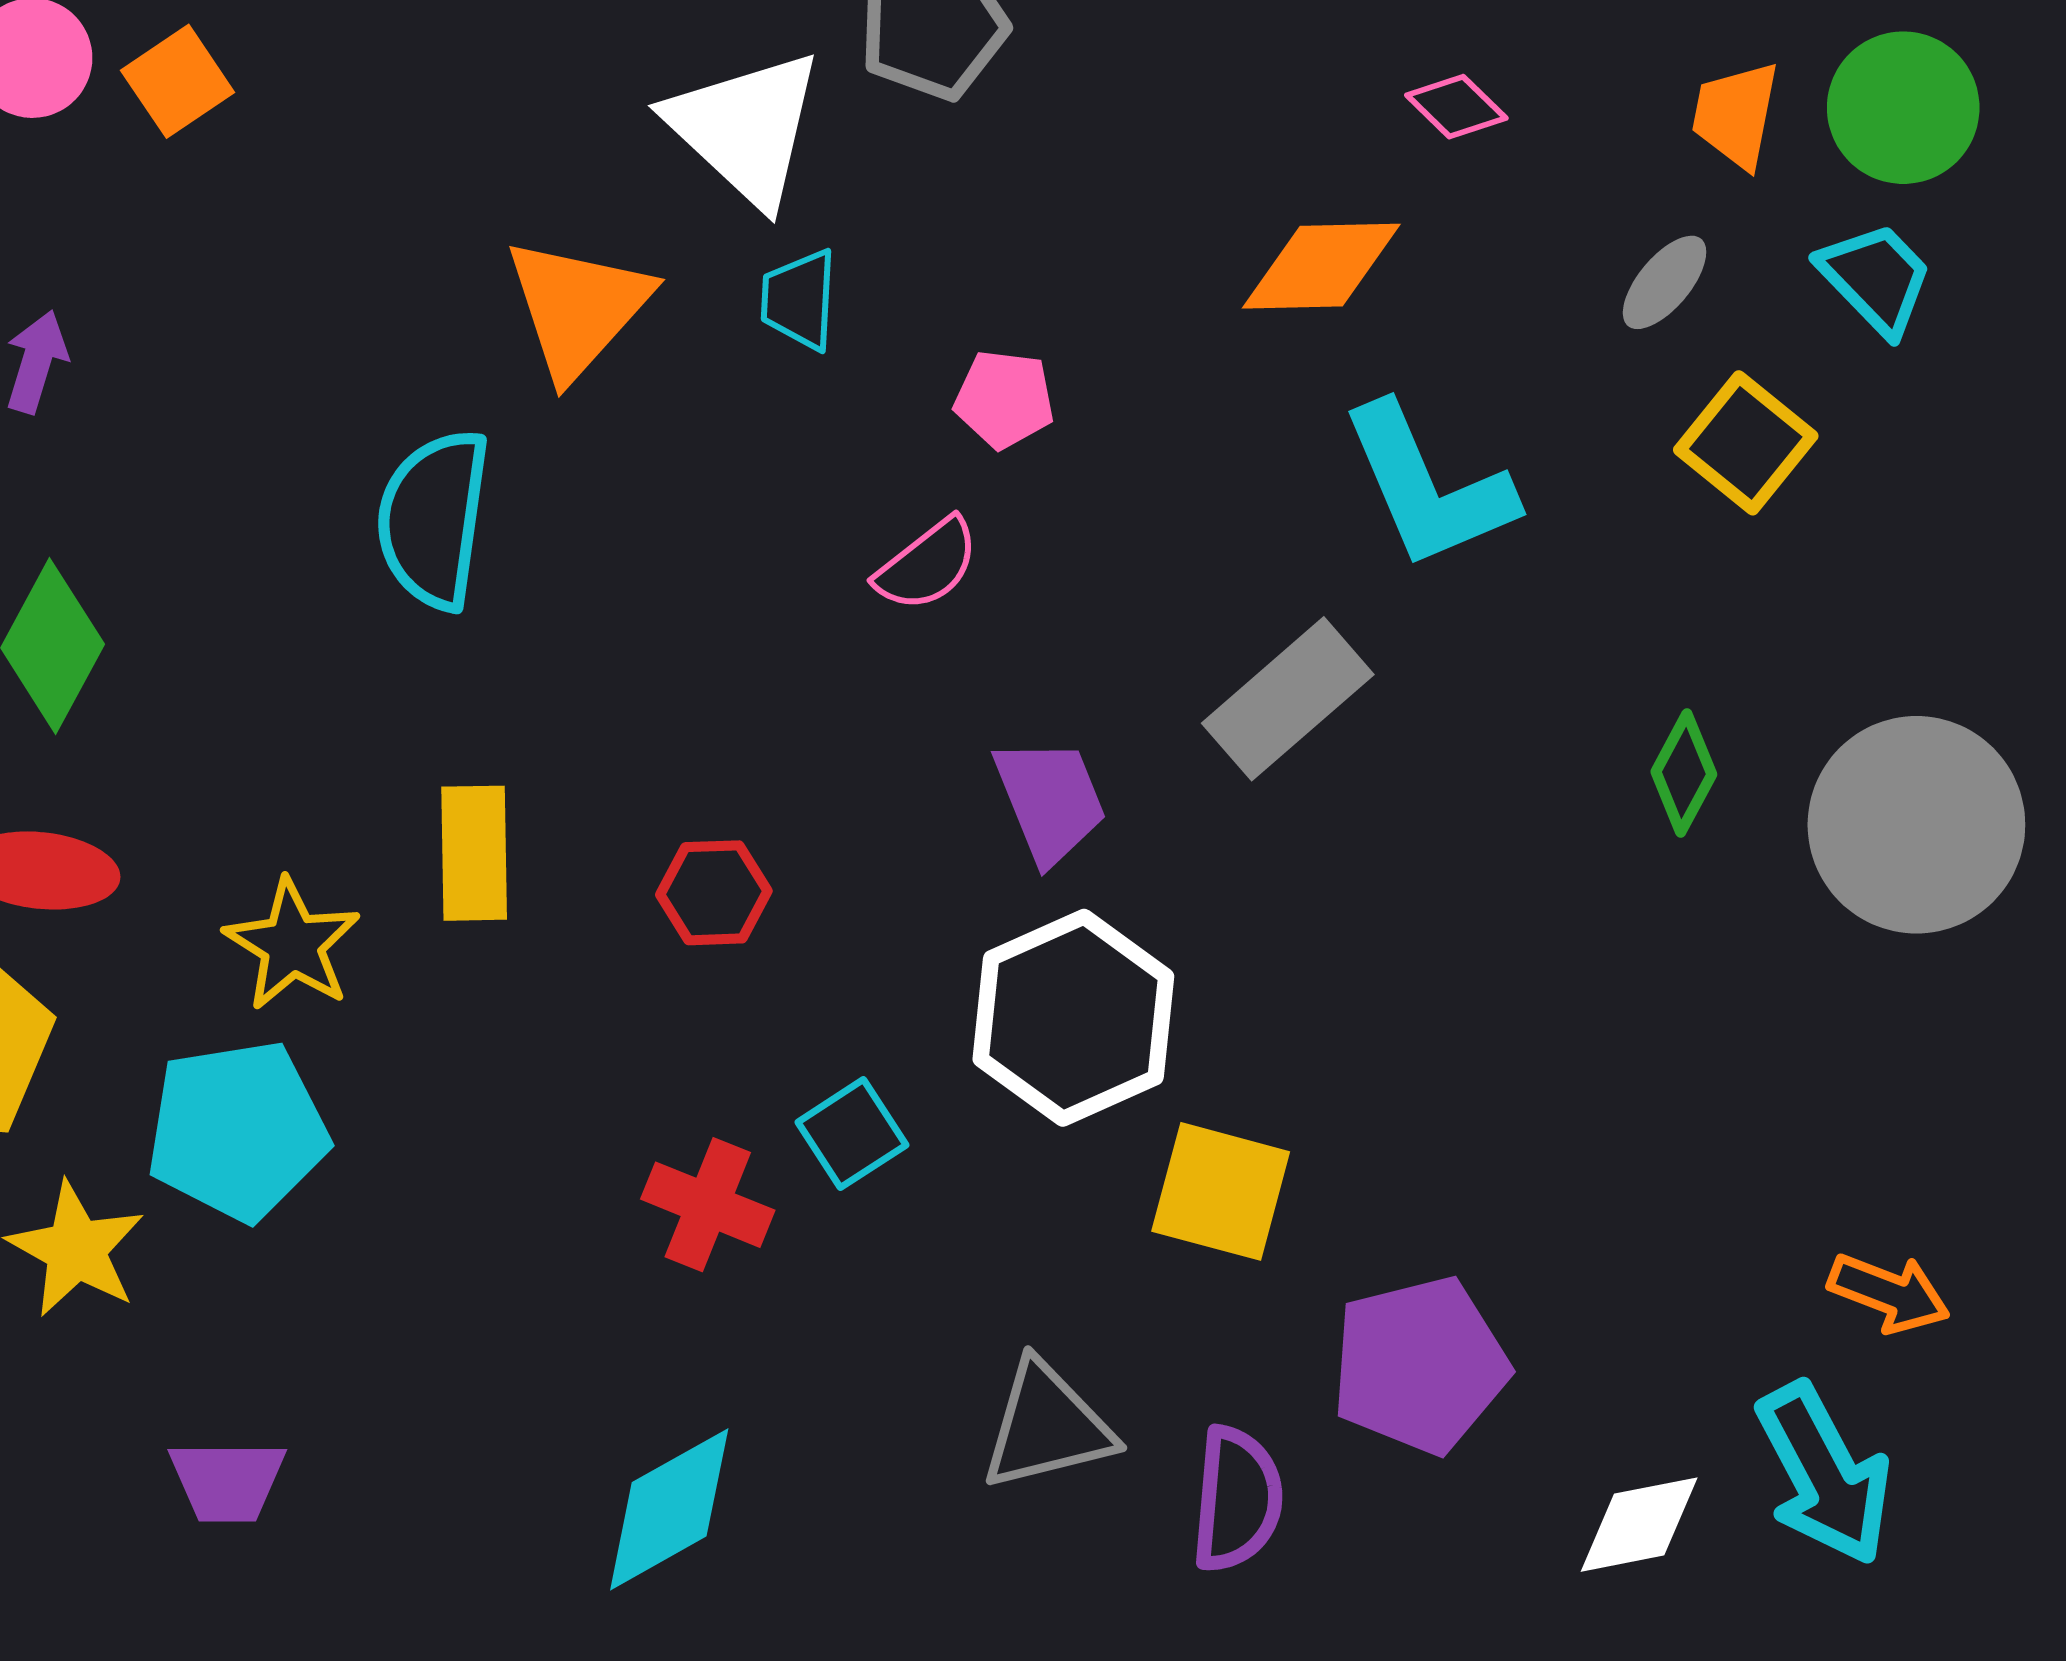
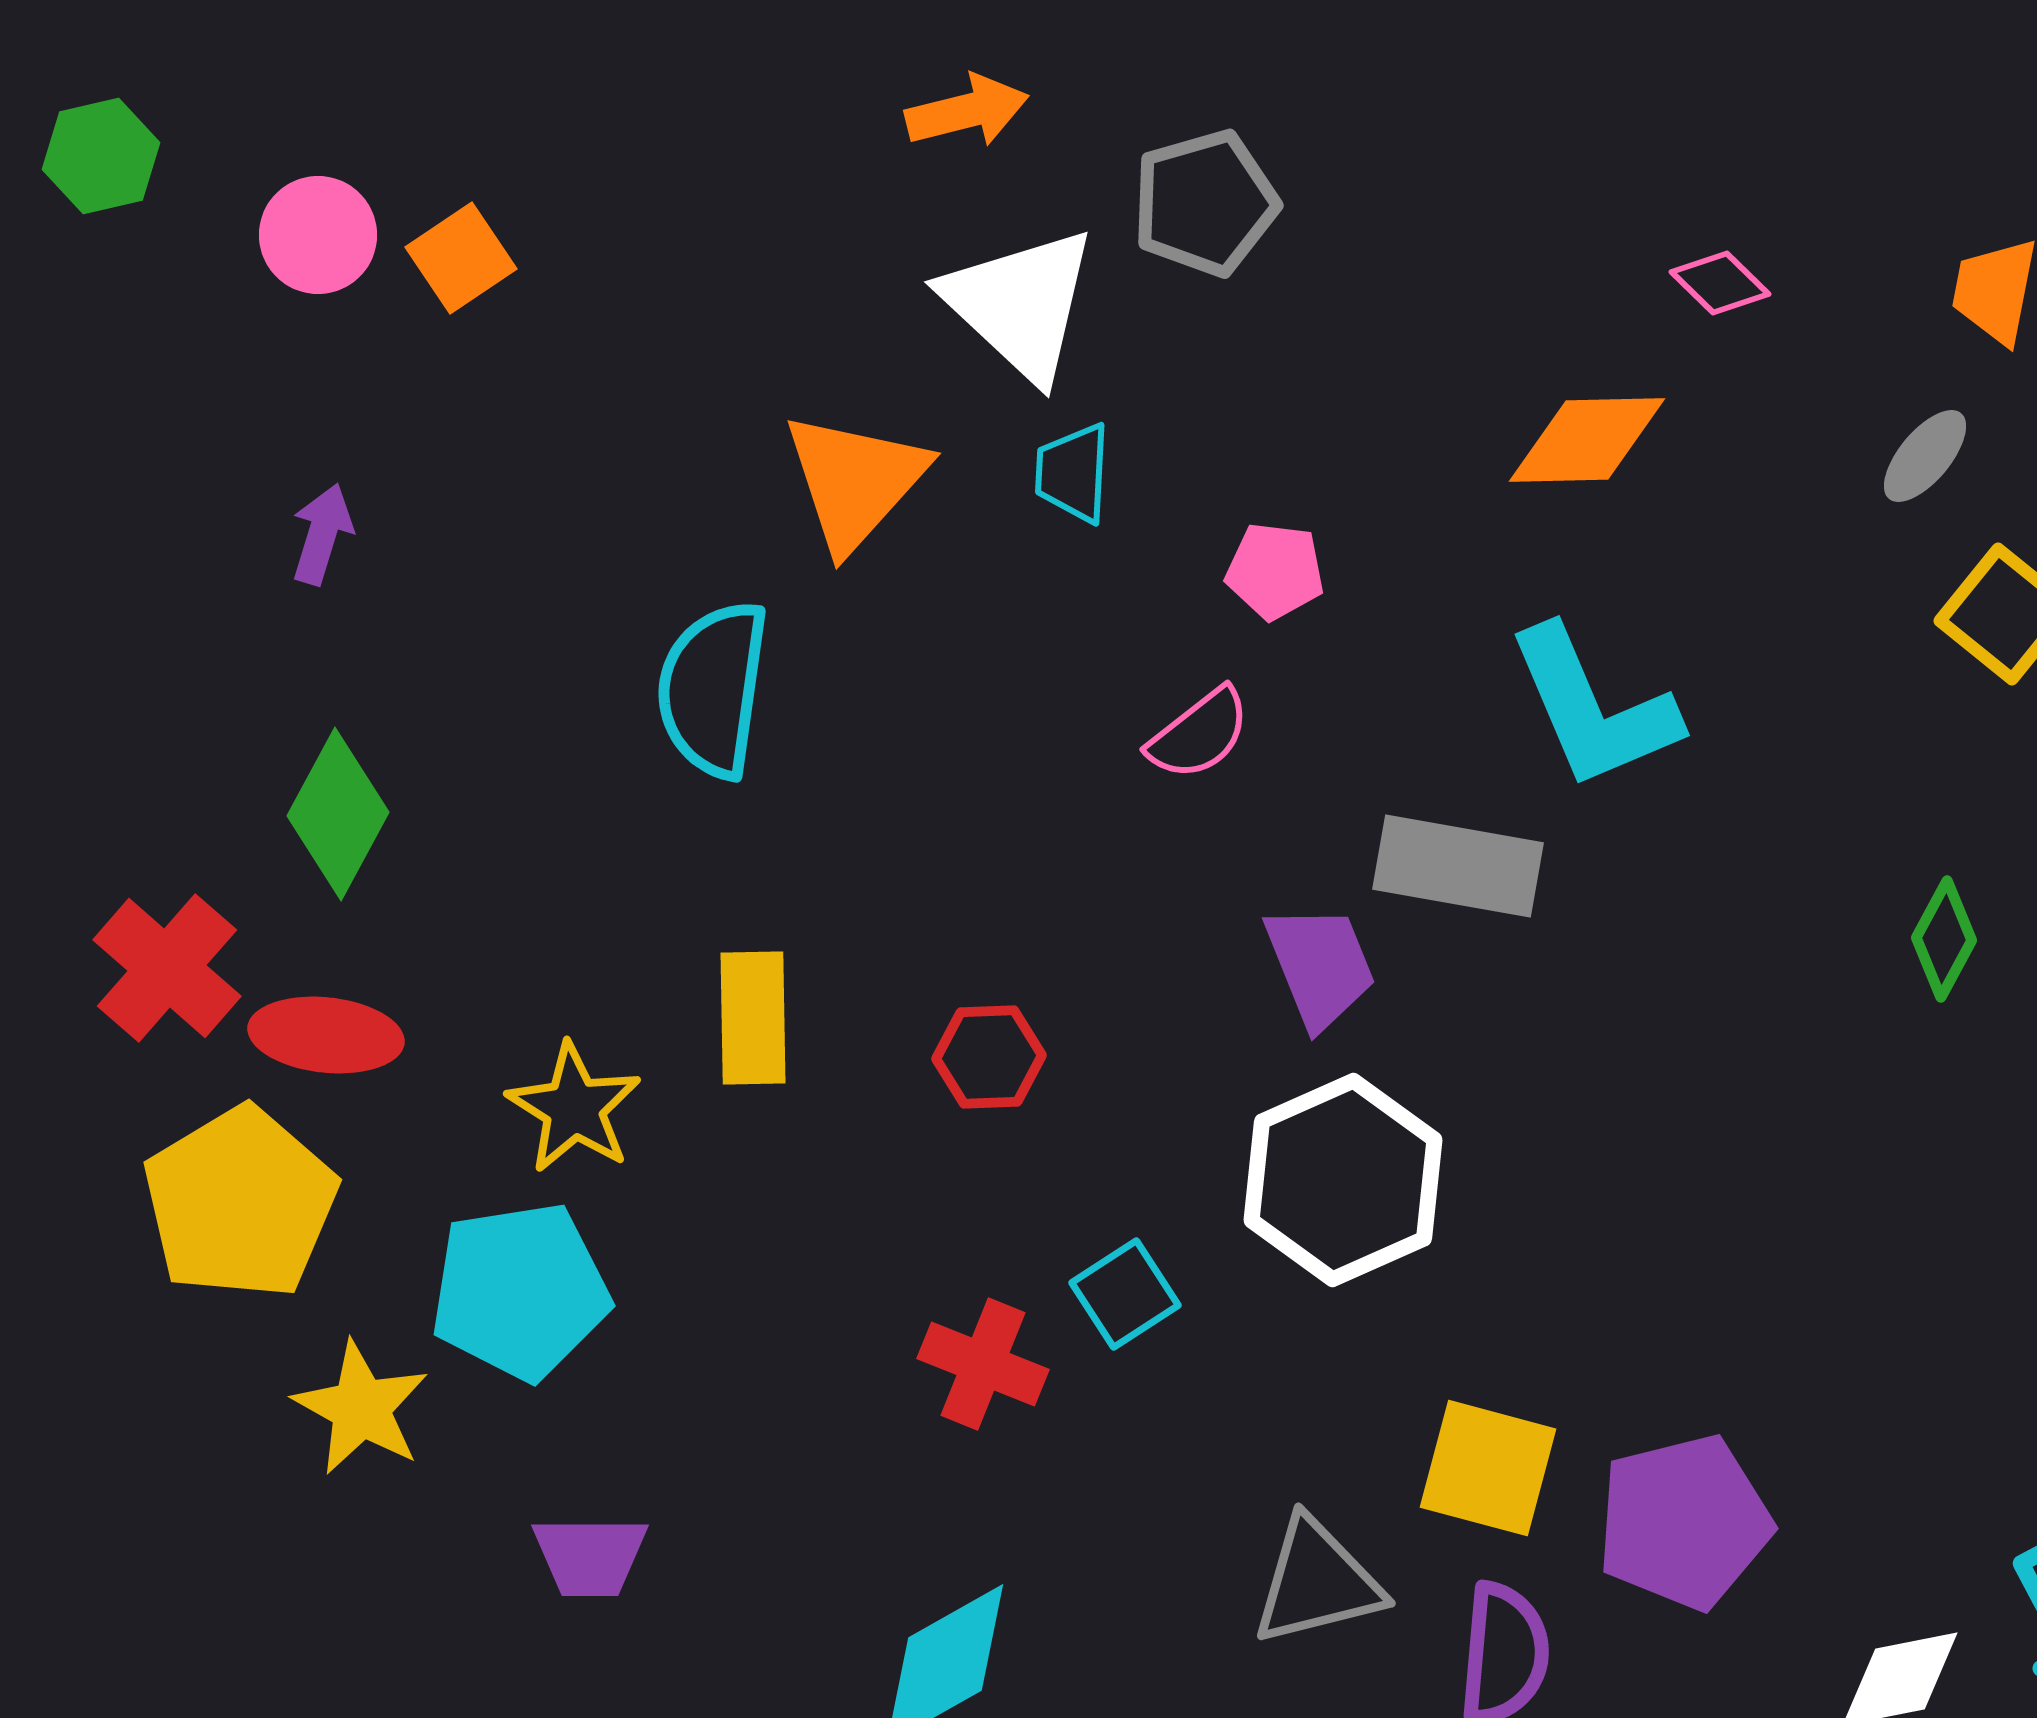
cyan L-shape: (1428, 487) -> (1593, 708), moved
gray rectangle: (1288, 699) -> (1458, 866), moved, turned 51
yellow square: (1221, 1191) -> (1488, 1468), moved
purple trapezoid: (227, 1481) -> (590, 1556), moved

